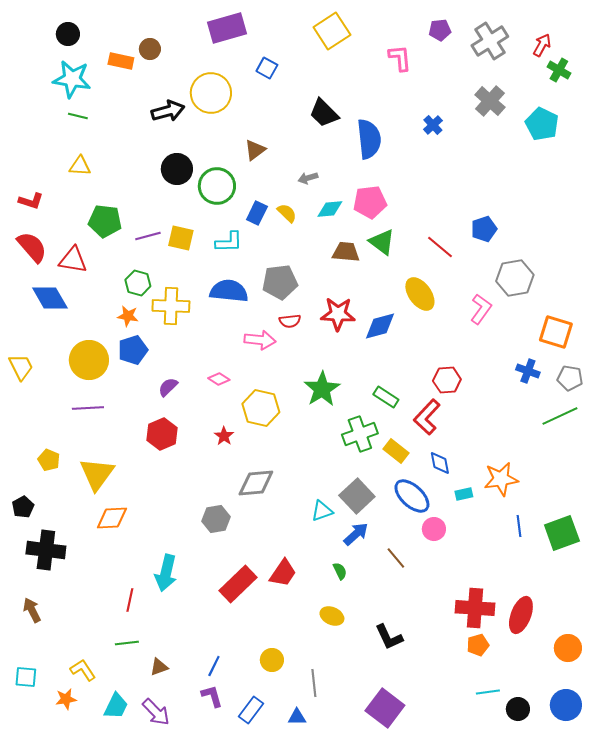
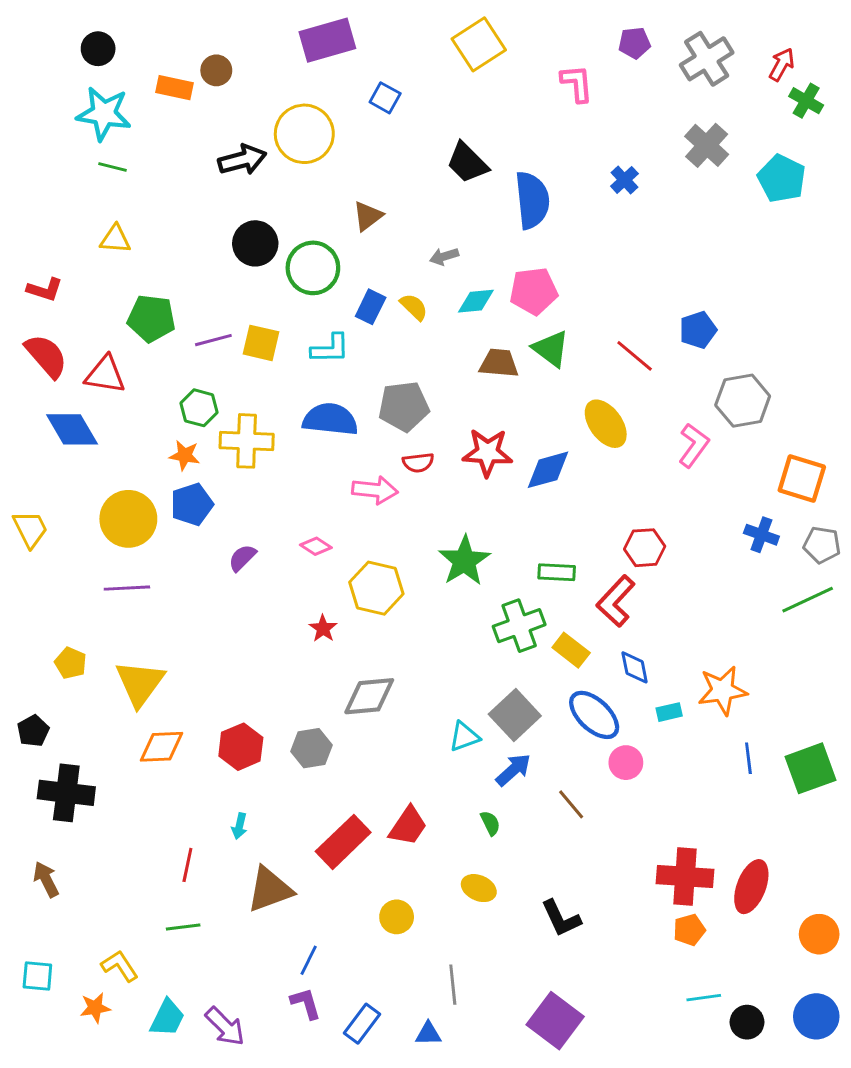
green rectangle: (386, 397) -> (557, 572), turned -30
red hexagon: (162, 434) -> (241, 747), moved
cyan arrow: (166, 573) -> (239, 826), size x0.5
yellow circle: (272, 660) -> (397, 917), moved
brown triangle: (159, 667) -> (270, 889), moved, size x1.8

